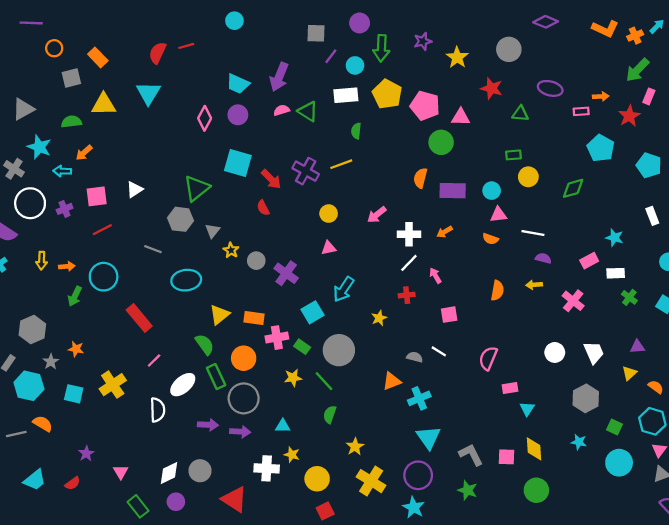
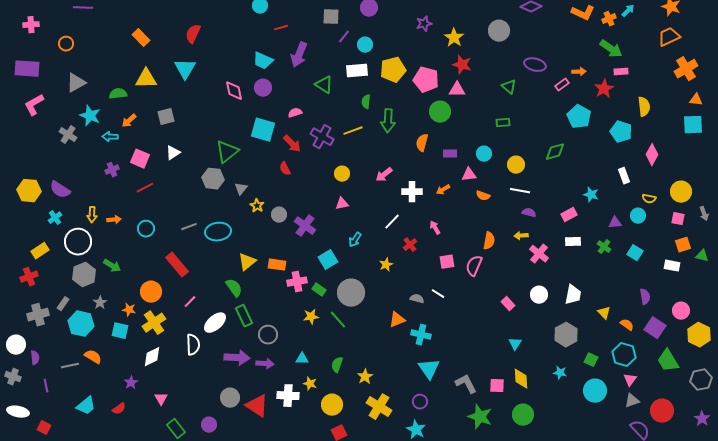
red line: (186, 46) -> (281, 28), moved
orange circle: (54, 48) -> (66, 44), moved
green arrow: (381, 48) -> (388, 121), moved
green arrow: (637, 70) -> (611, 49), turned -100
gray square: (71, 78) -> (166, 117), moved
red star: (492, 88) -> (462, 65), moved
yellow pentagon: (387, 94) -> (393, 70), turned 30
pink rectangle: (649, 96) -> (621, 72), turned 64
pink semicircle: (282, 110) -> (295, 113), moved
pink rectangle: (581, 111) -> (562, 85), turned -32
green triangle: (520, 114) -> (509, 87), turned 35
pink diamond: (205, 118) -> (234, 91), turned -40
yellow circle: (528, 177) -> (516, 165), moved
purple rectangle: (453, 191) -> (450, 154), size x0.6
pink square: (97, 196) -> (140, 159), turned 30
white circle: (30, 203) -> (78, 242), moved
pink triangle: (498, 215) -> (469, 175), moved
gray line: (153, 249) -> (189, 227), moved, turned -42
white line: (409, 263) -> (392, 222), moved
white rectangle: (616, 273) -> (573, 242), moved
cyan circle: (104, 277) -> (146, 229), size x0.7
cyan arrow: (344, 289) -> (355, 240), size x0.7
red cross: (407, 295) -> (410, 245), turned -32
green arrow: (75, 296) -> (112, 266), moved, turned -84
pink cross: (573, 301) -> (539, 254), moved
purple triangle: (637, 347) -> (615, 223), moved
orange star: (76, 349) -> (129, 310), moved
white trapezoid: (594, 352) -> (573, 295), turned 35
orange circle: (244, 358) -> (151, 292), moved
pink semicircle: (488, 358) -> (474, 266), moved
yellow triangle: (629, 373) -> (604, 313), turned -32
pink rectangle: (510, 388) -> (508, 304), moved, turned 56
gray circle: (244, 398) -> (268, 335), size x0.7
cyan cross: (419, 398) -> (421, 335), turned 36
green semicircle: (330, 414) -> (337, 365), moved
purple arrow: (208, 425) -> (237, 358), size x1.4
white diamond: (169, 473) -> (152, 357), moved
purple circle: (418, 475) -> (420, 402), size x0.6
green star: (467, 490) -> (480, 417), moved, size x1.4
red triangle: (234, 499) -> (257, 406), moved

